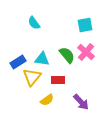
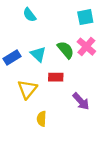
cyan triangle: (42, 59) -> (38, 54), turned 35
yellow triangle: (32, 77) -> (27, 89), moved
yellow semicircle: (47, 100) -> (42, 119), moved, turned 128

